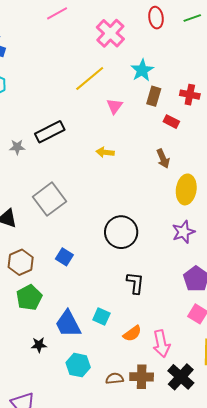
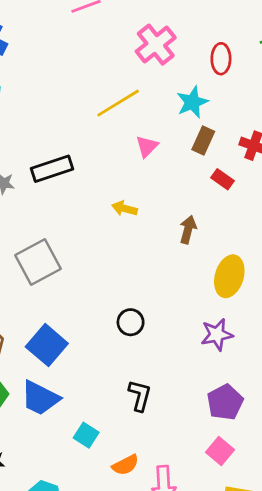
red ellipse: (156, 18) -> (221, 59), moved
brown arrow: (163, 159) -> (188, 230), moved, turned -150
black circle: (121, 232) -> (131, 322), size x0.6
blue square: (64, 257) -> (47, 345), size x1.6
blue trapezoid: (68, 324) -> (40, 398), moved, turned -44

